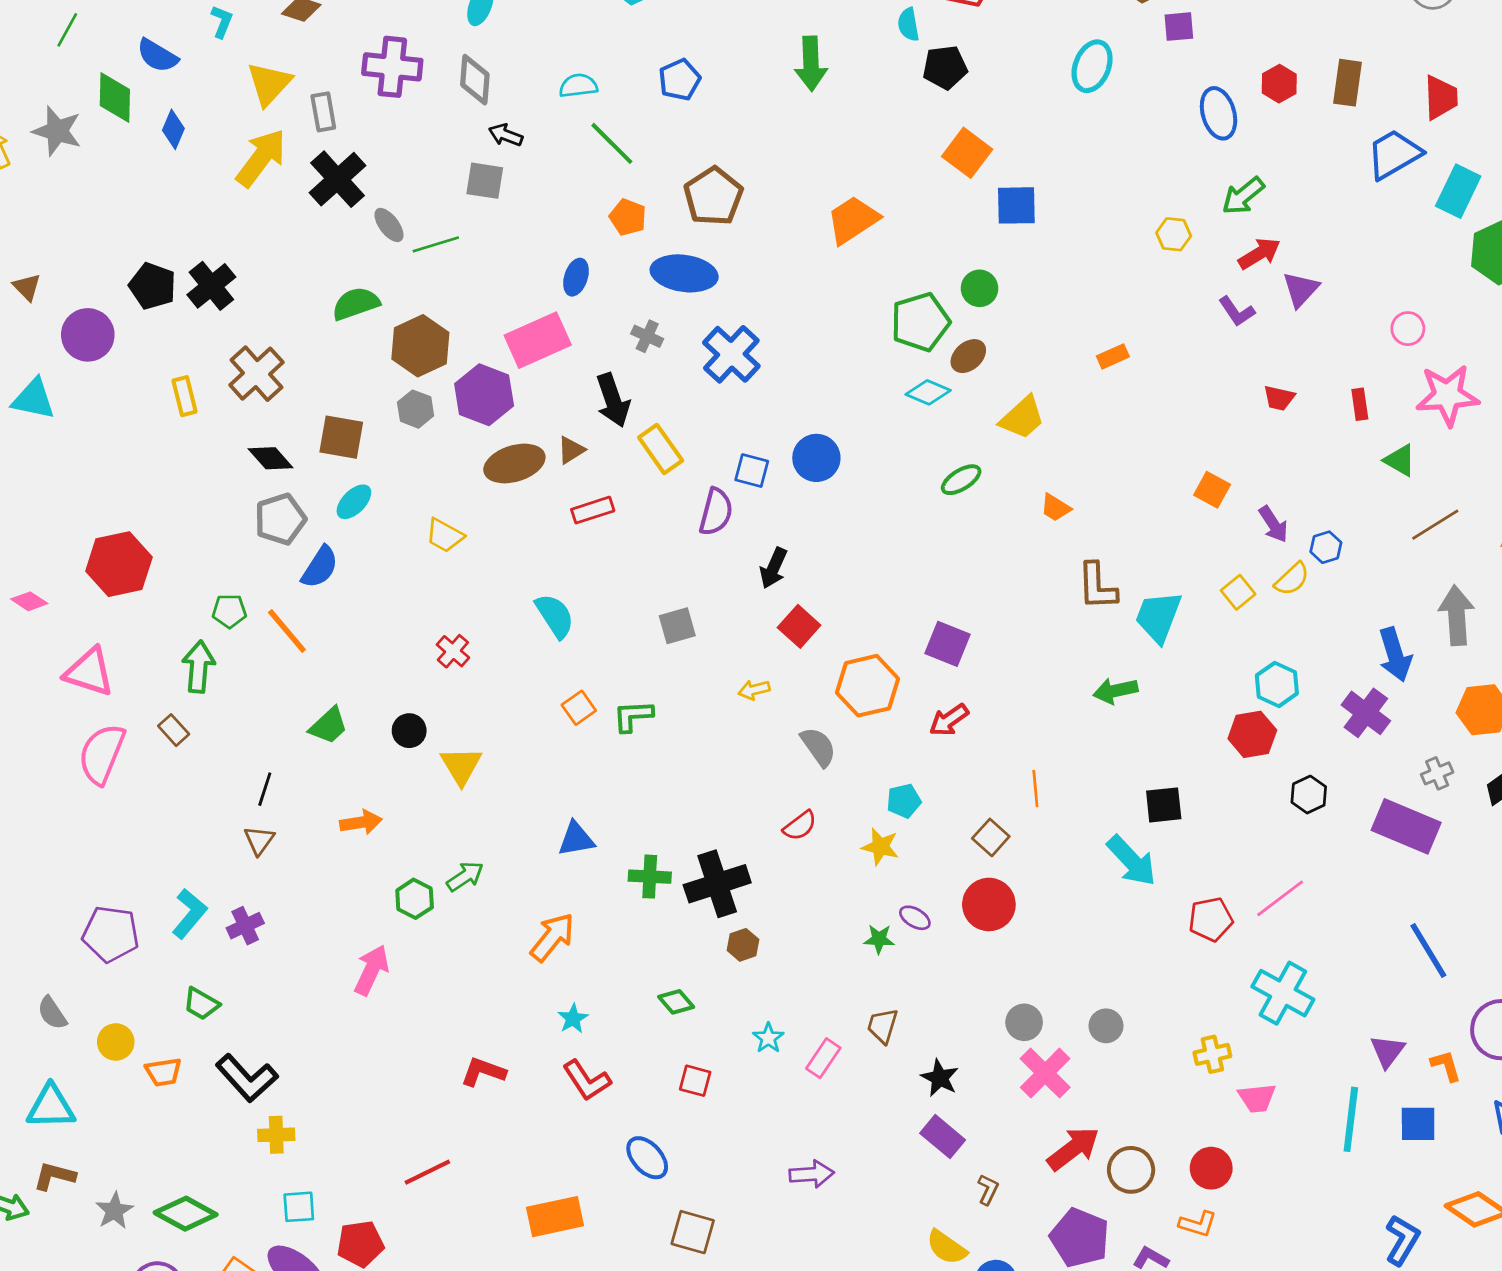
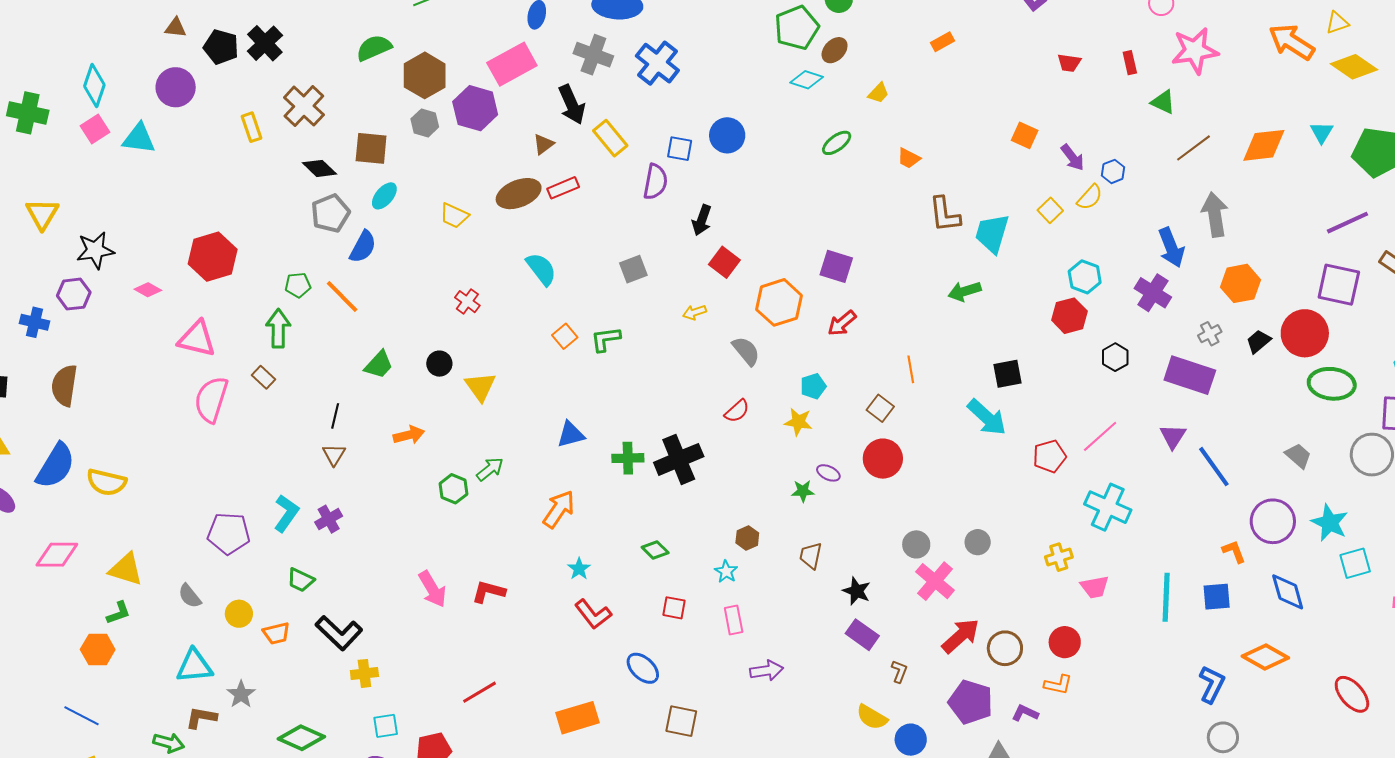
brown triangle: (27, 287) -> (176, 28), moved, turned -35
gray cross: (647, 336) -> (593, 55), size x1.6
yellow trapezoid: (1022, 418) -> (879, 93), size x0.6
brown ellipse: (514, 464) -> (519, 194), moved
brown hexagon: (743, 945) -> (747, 538), moved
pink arrow: (371, 970) -> (432, 589), moved, turned 129
purple triangle: (1387, 1051) -> (1173, 436), moved
pink rectangle: (823, 1058) -> (734, 620), moved, turned -40
red L-shape: (483, 1072) -> (488, 592), moved
gray star: (114, 1211) -> (241, 694), moved

